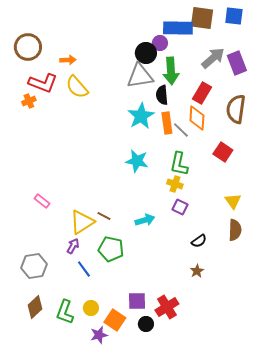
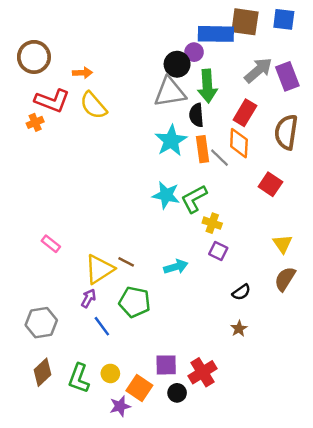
green L-shape: (179, 164) -> (194, 199), moved, turned 50
brown semicircle: (235, 230) -> (285, 279), turned -150

